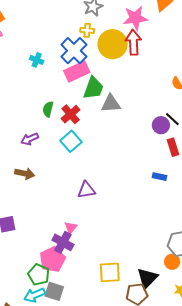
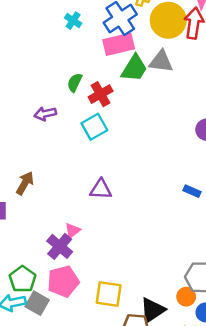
gray triangle: (111, 104) -> (161, 61), moved
brown arrow: (25, 173) -> (25, 183), moved, turned -84
pink pentagon: (52, 259) -> (63, 281), moved

